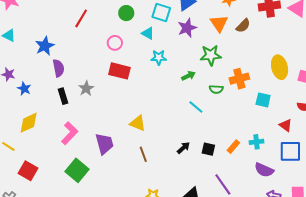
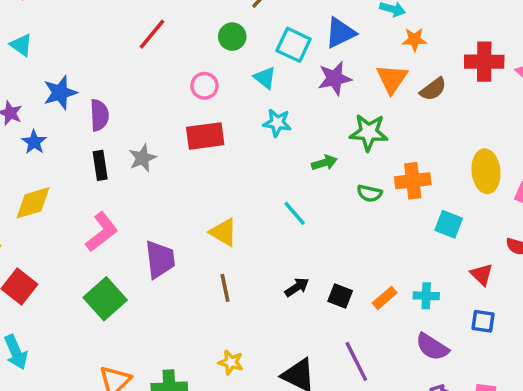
blue star: (45, 46) -> (60, 93), moved
red rectangle: (119, 71) -> (205, 136), turned -30
cyan line: (196, 107) -> (295, 213), moved
blue square: (290, 151) -> (483, 321), size x0.6

